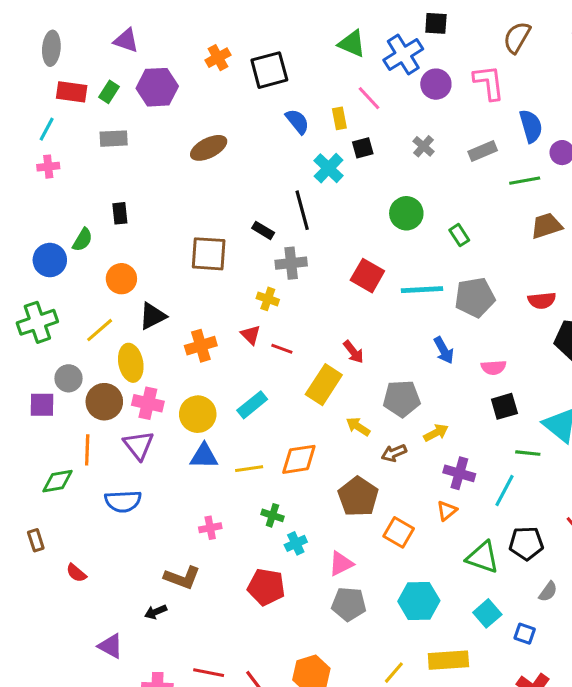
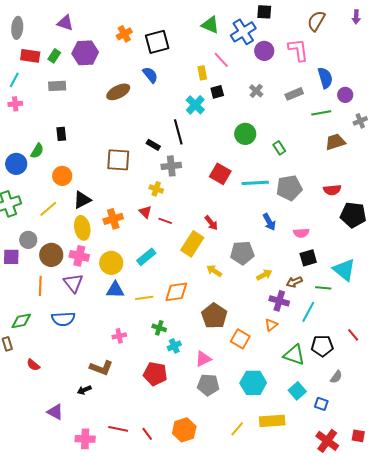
blue semicircle: (297, 121) -> (150, 75), moved
yellow ellipse: (131, 363) -> (82, 228), moved
brown arrow: (394, 453) -> (294, 282), moved
green diamond: (58, 481) -> (21, 321), moved

